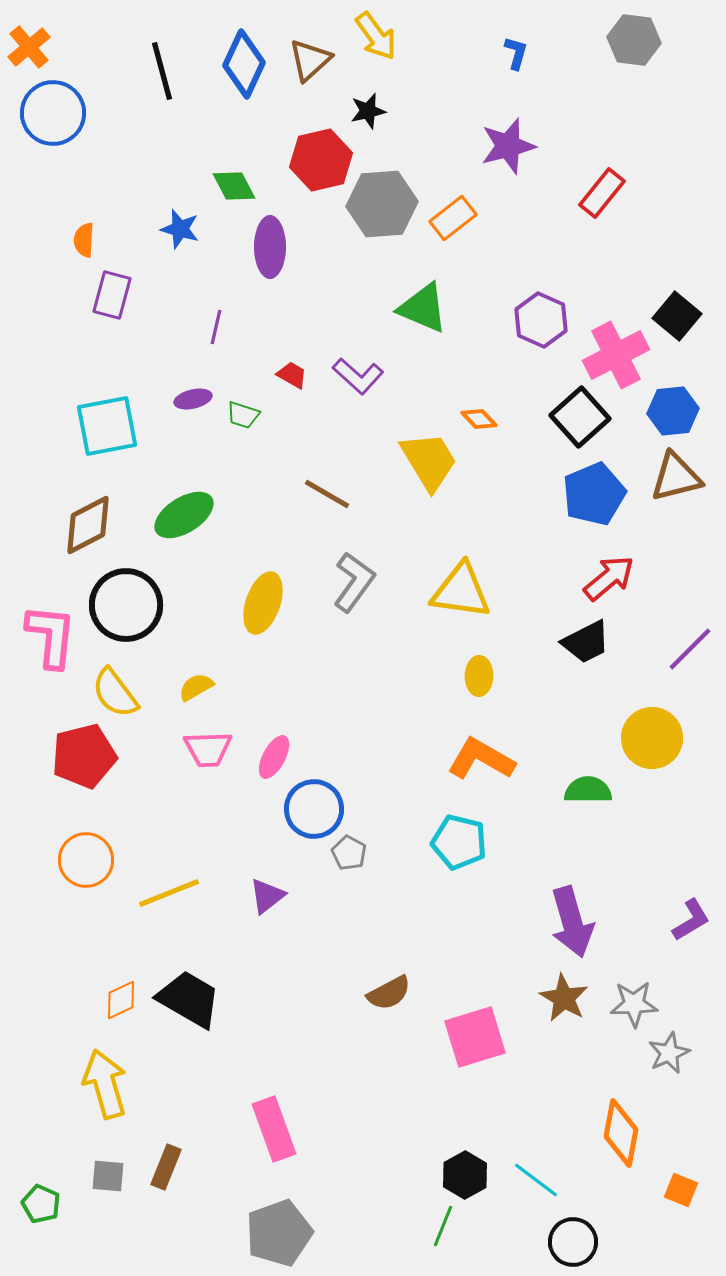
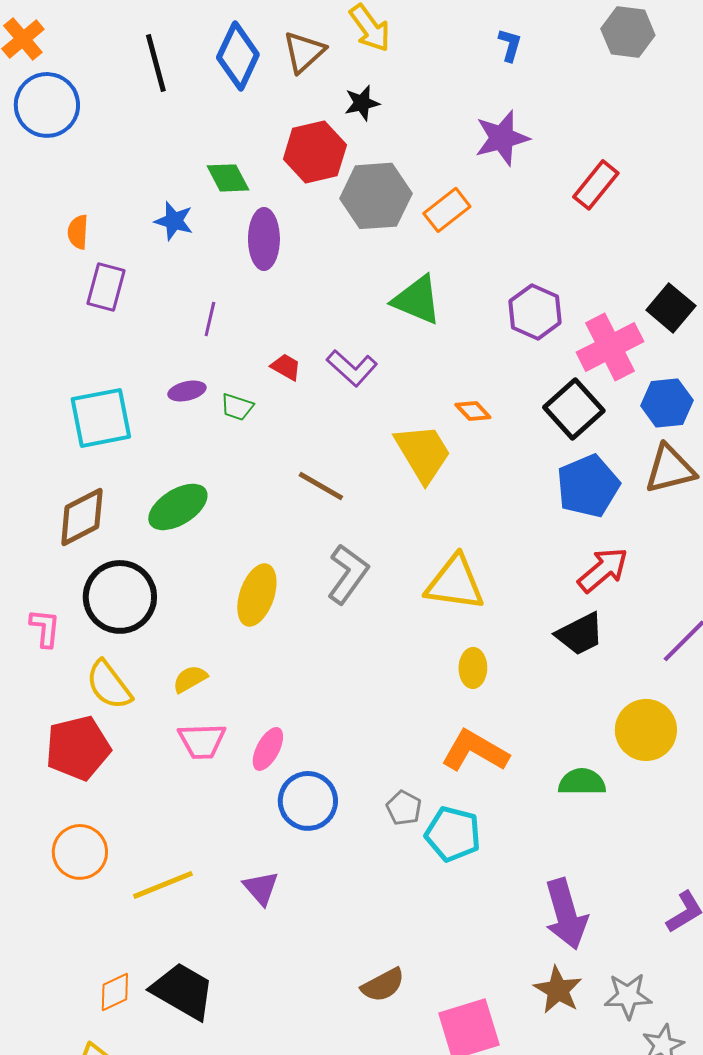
pink L-shape: (51, 636) -> (45, 628), size x0.6
gray pentagon: (349, 853) -> (404, 808), moved
purple triangle: (267, 896) -> (261, 888), turned -33

